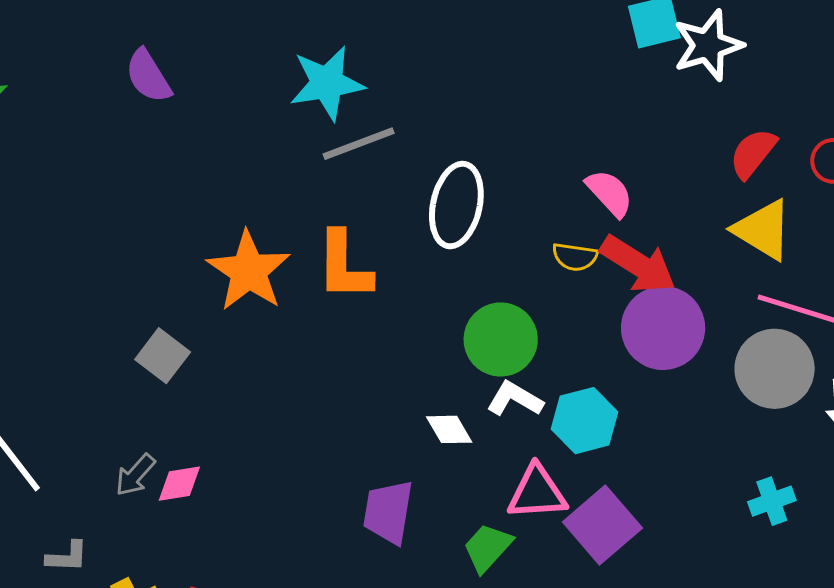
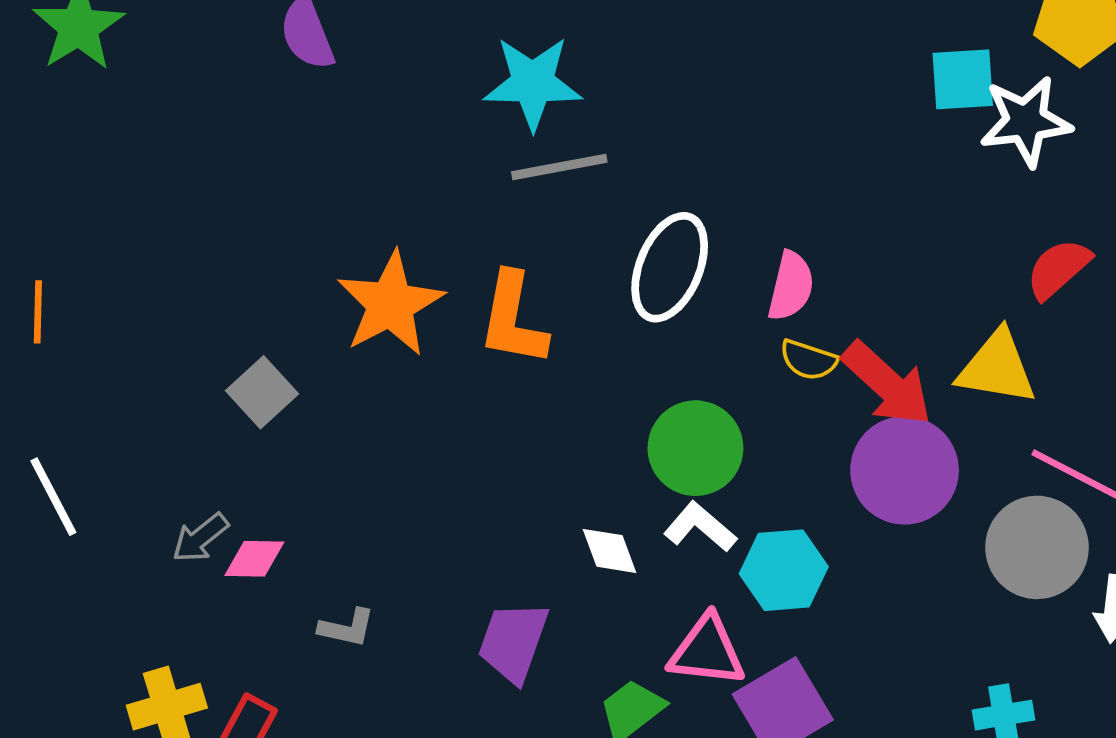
pink semicircle: (610, 193) -> (791, 286), moved, turned 46
yellow triangle: (763, 230) -> (997, 368), moved, turned -32
gray L-shape: (67, 557) -> (347, 628), moved

